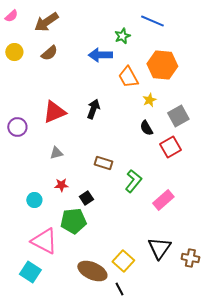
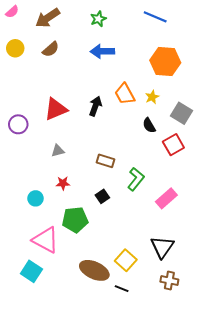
green star: (122, 36) -> (98, 19), moved
orange trapezoid: (128, 77) -> (125, 94), moved
gray square: (178, 116) -> (182, 113), turned -30
black square: (86, 198) -> (102, 196), moved
brown cross: (190, 258) -> (169, 281), moved
black line: (119, 289) -> (122, 289), turned -40

